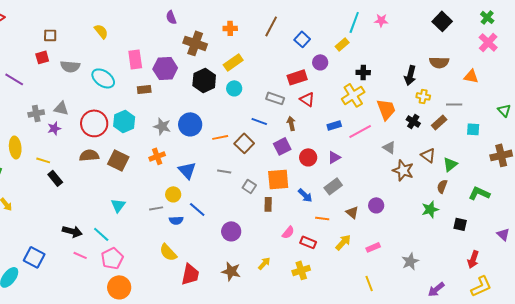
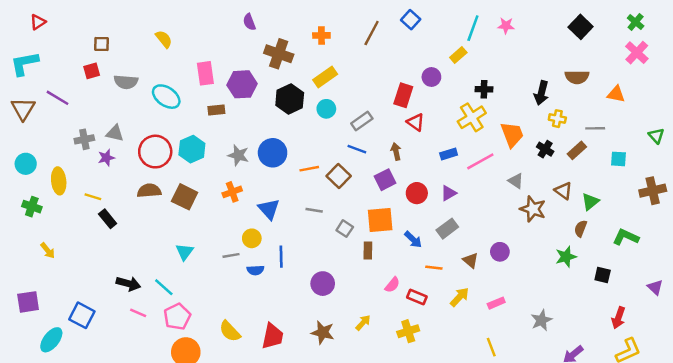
blue square: (302, 39) -> (411, 20), moved
red rectangle: (297, 77) -> (403, 95), turned -54
gray rectangle: (275, 98) -> (362, 121), moved, turned -54
blue line: (197, 209) -> (281, 257), turned 48
yellow semicircle: (168, 252) -> (230, 331), moved

